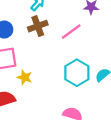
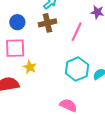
pink line: (71, 32) -> (77, 32), turned -36

